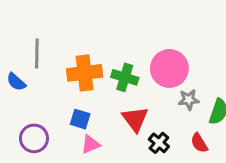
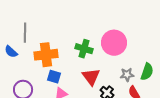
orange cross: (85, 73) -> (46, 55), moved
gray star: (189, 100) -> (127, 75), moved

